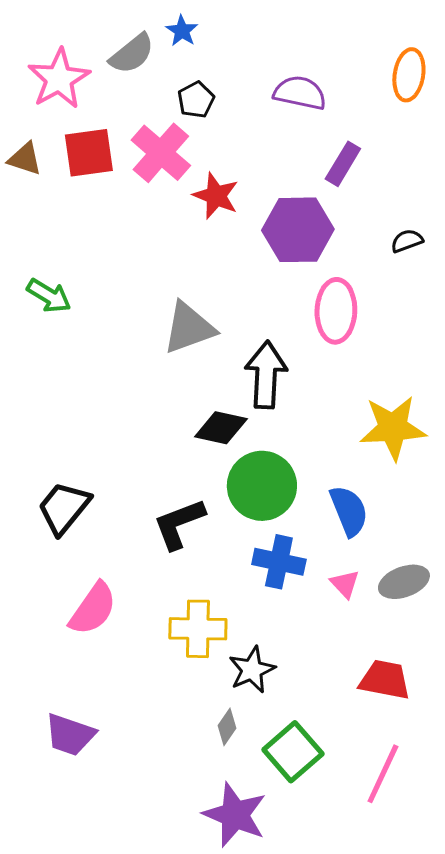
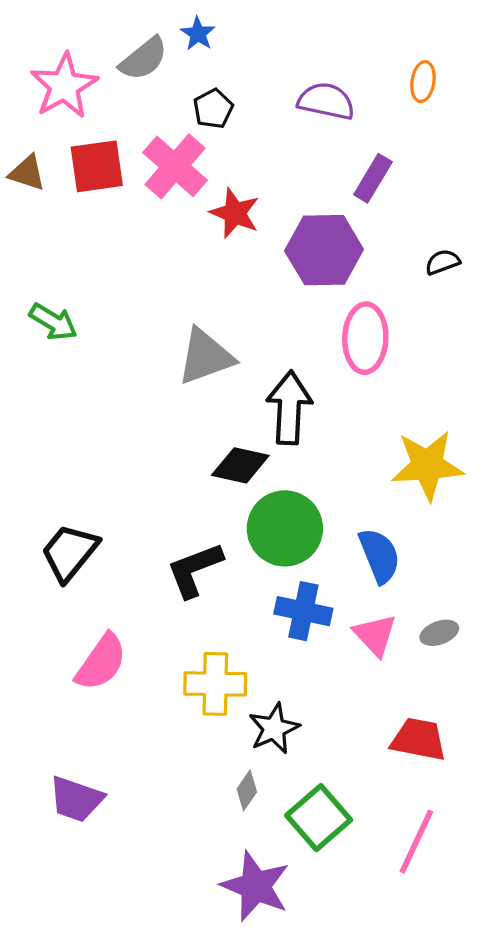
orange ellipse: (409, 75) -> (423, 82), moved, size x0.7
gray ellipse: (404, 582) -> (439, 633), size x0.7
pink triangle: (345, 584) -> (375, 635), size x1.4

